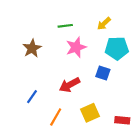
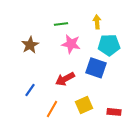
yellow arrow: (104, 24) -> (97, 22), turned 128
pink star: (76, 47) -> (71, 44), turned 30
blue square: (103, 73) -> (96, 68), size x1.5

